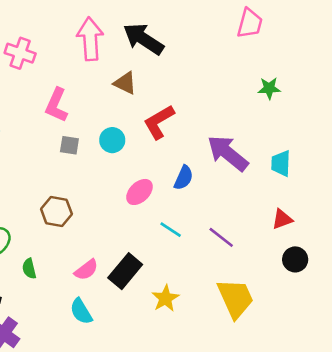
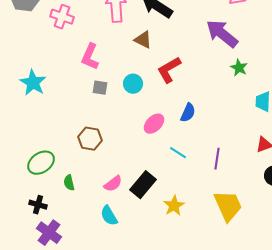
green star: (269, 88) -> (239, 68), moved, turned 30
purple arrow: (228, 153) -> (222, 34), moved
purple line: (221, 237) -> (217, 159), turned 60

